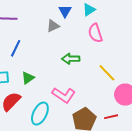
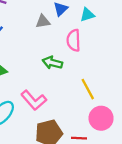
pink semicircle: (95, 33) -> (74, 40), moved

